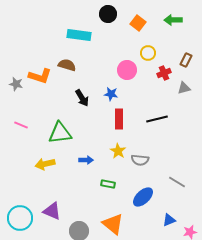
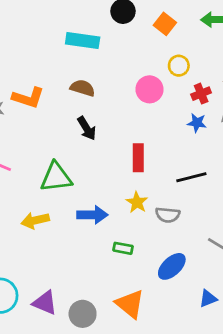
brown semicircle: (67, 65) -> (83, 88), moved
blue star: (111, 94) -> (197, 123), moved
black line: (157, 119) -> (191, 177), moved
blue arrow: (86, 160) -> (92, 215), size x1.5
purple triangle: (52, 211) -> (45, 303), moved

